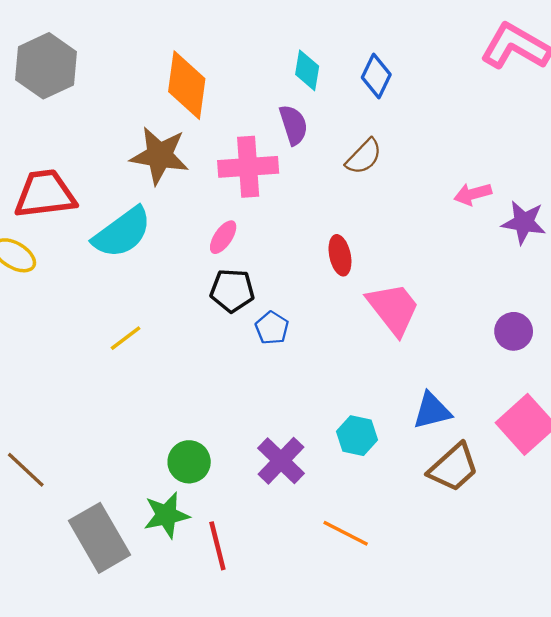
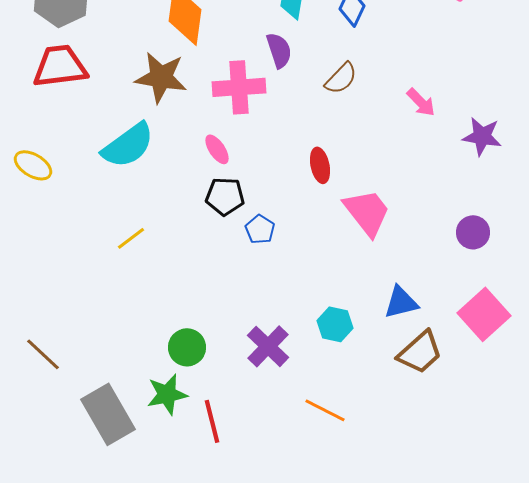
red trapezoid: (45, 194) -> (60, 66), moved
pink arrow: (473, 194) -> (421, 102), moved, turned -120
pink ellipse: (223, 237) -> (217, 149), turned -68

